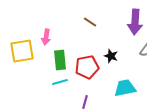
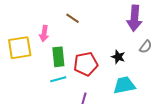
brown line: (90, 22) -> (73, 18), moved
black star: (111, 56) -> (118, 57), moved

